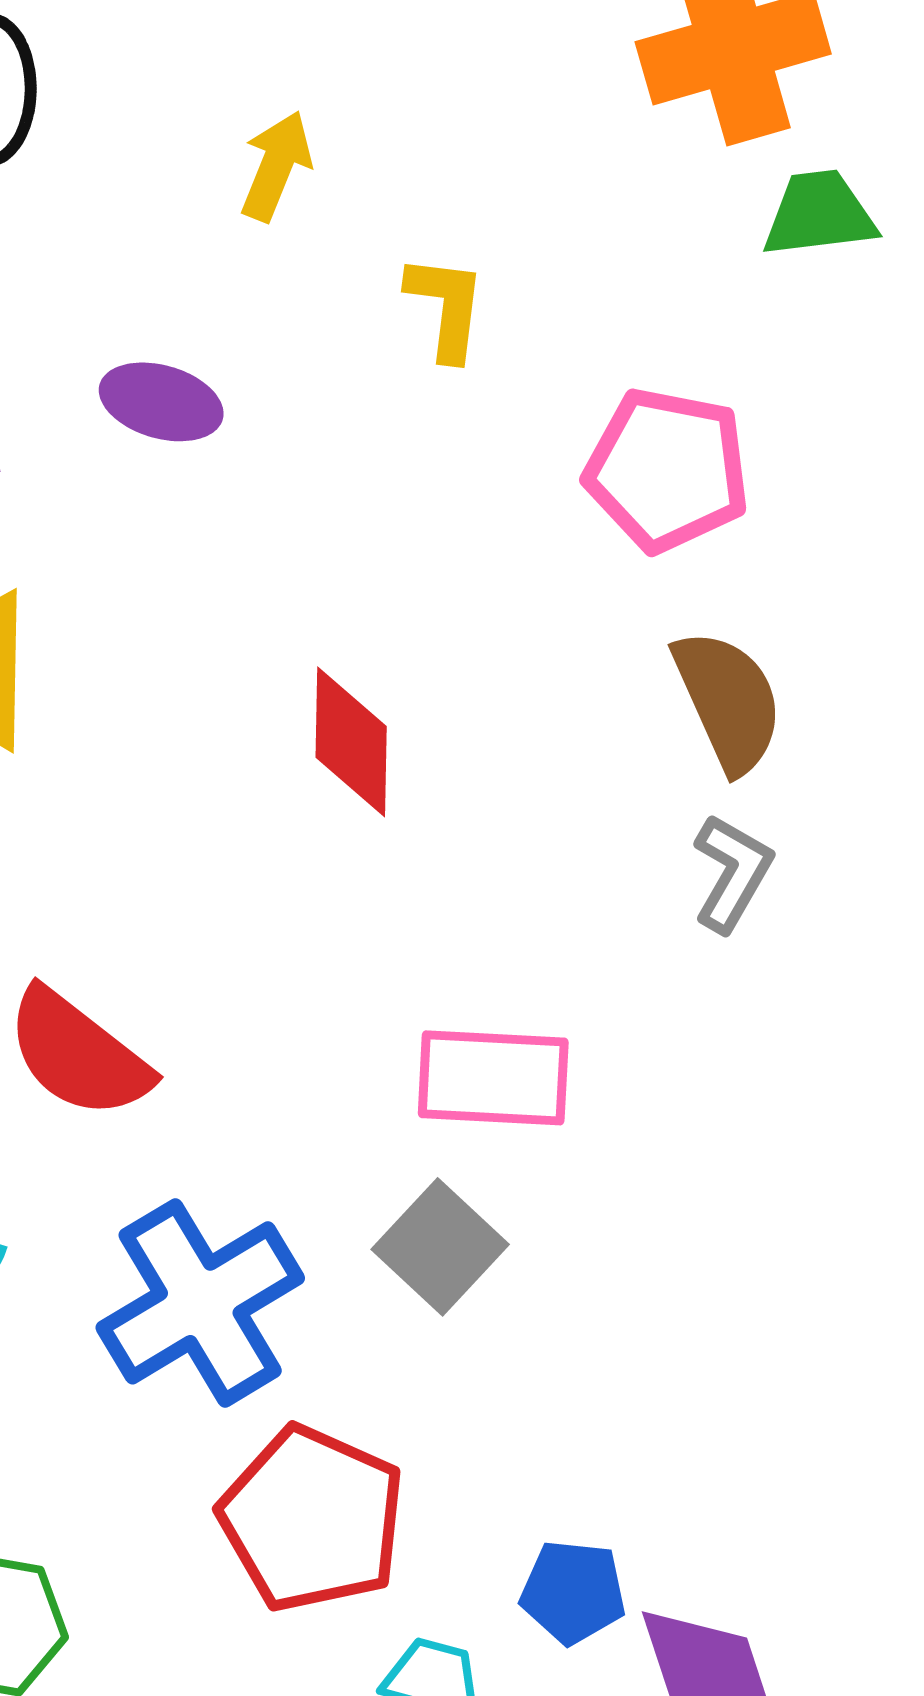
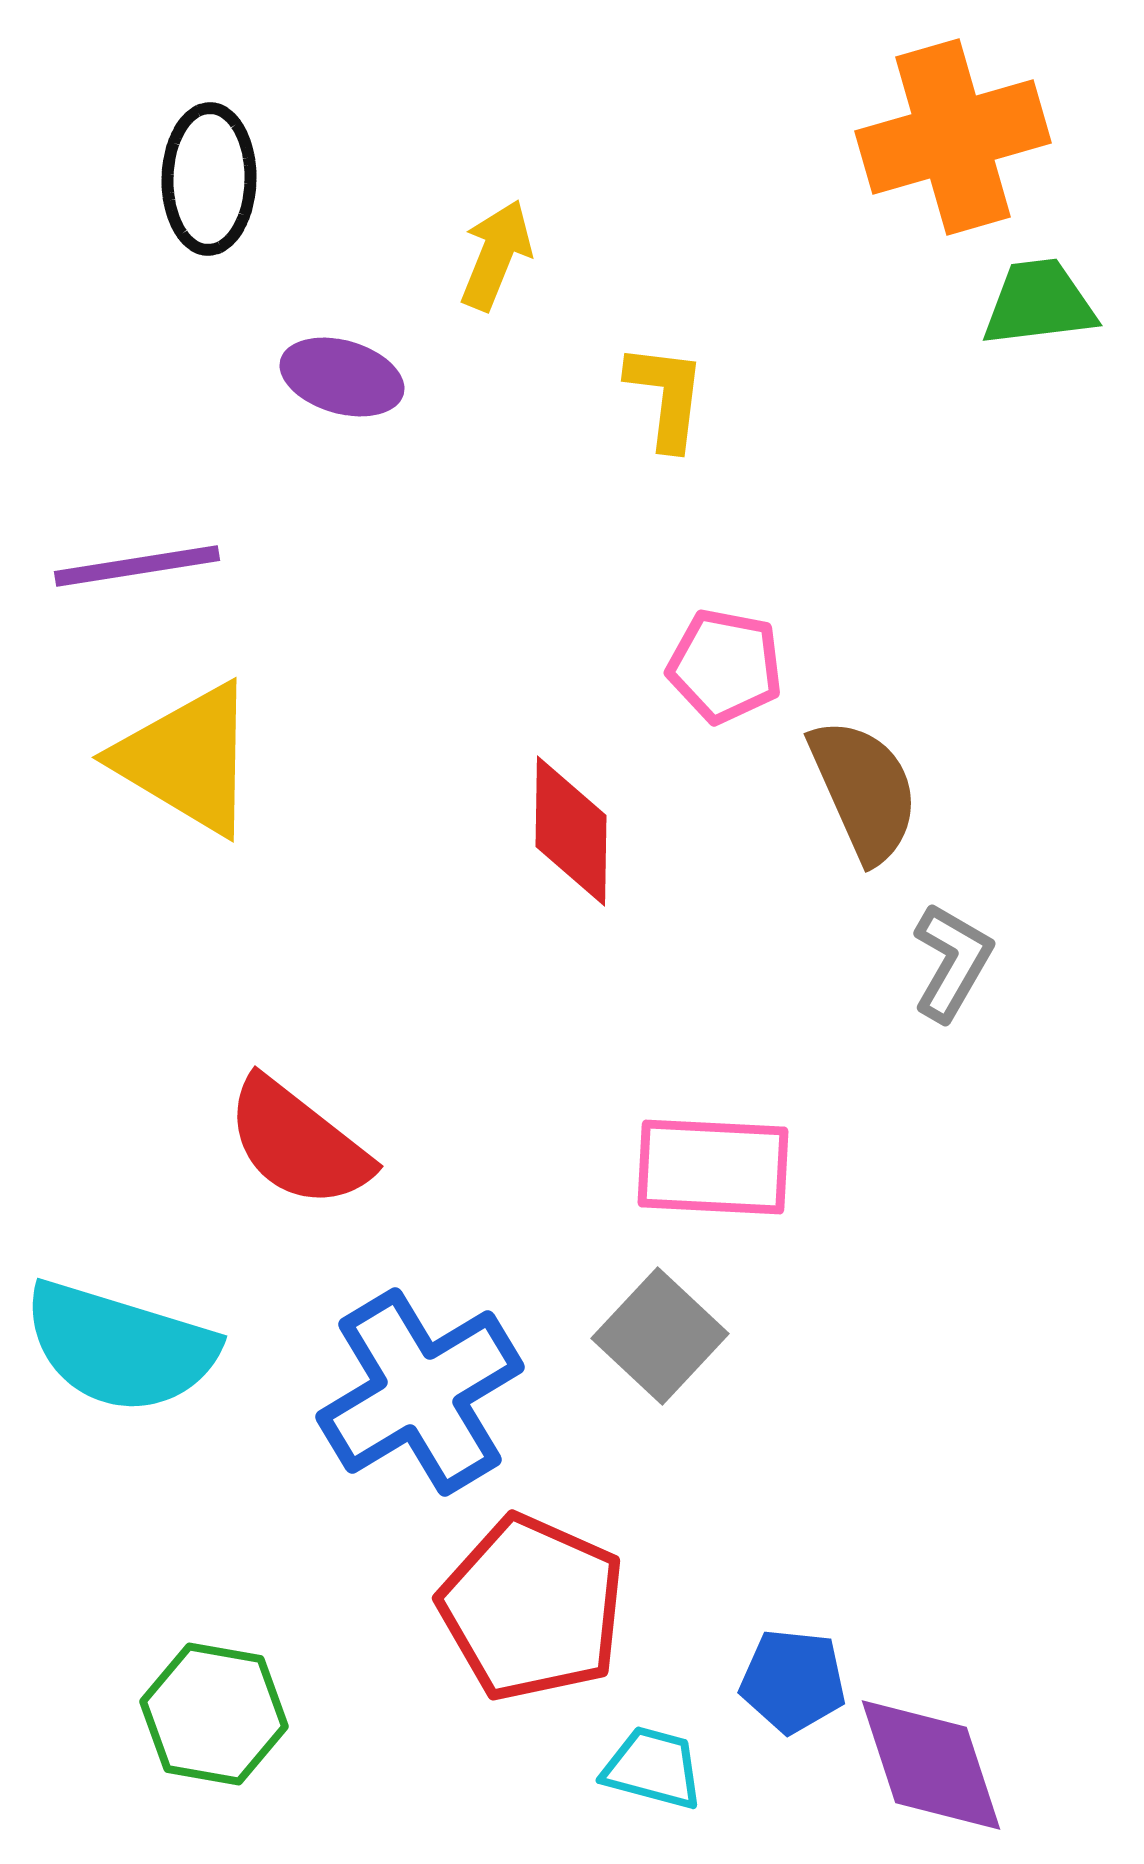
purple ellipse: (161, 402) -> (342, 377), moved
pink pentagon: (667, 470) -> (725, 666), moved, size x0.7
brown semicircle: (728, 701) -> (864, 790), moved

